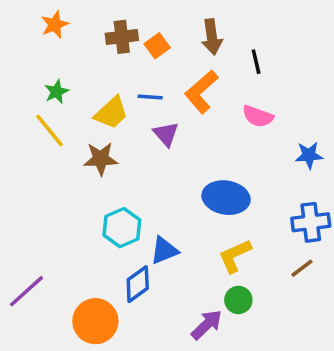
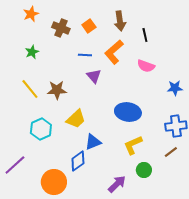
brown cross: (122, 37) -> (61, 28), moved, turned 30
yellow trapezoid: (111, 113) -> (76, 119), moved
yellow line: (49, 130) -> (30, 89), moved
cyan hexagon: (122, 228) -> (41, 129), moved
green circle: (238, 300) -> (144, 170), moved

